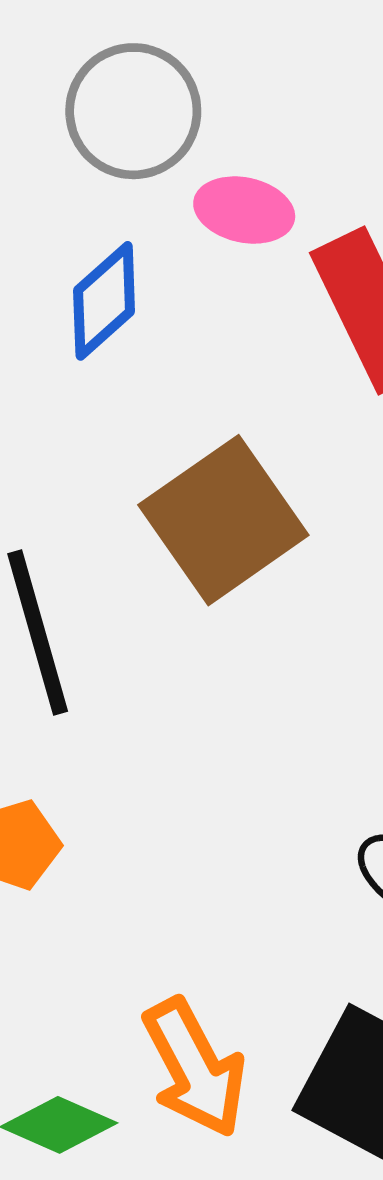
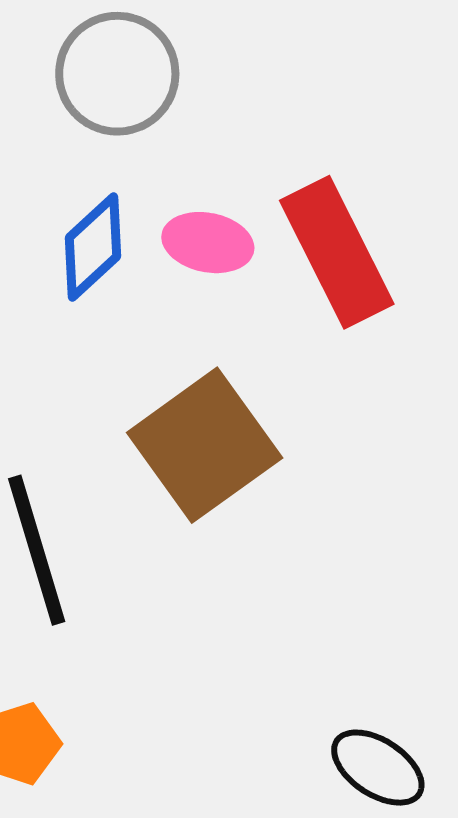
pink ellipse: (244, 210) -> (208, 243), moved

